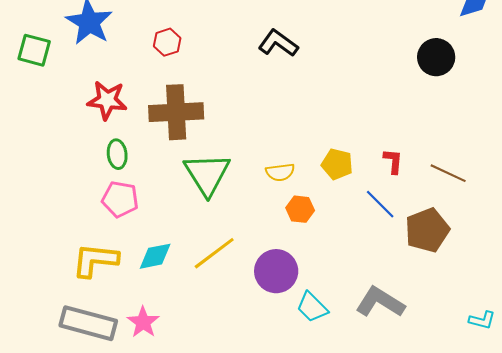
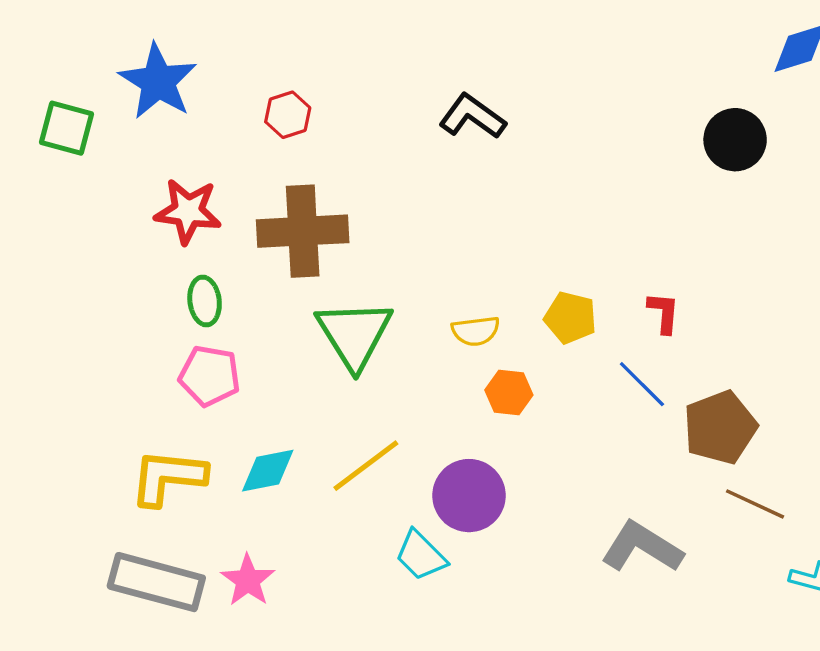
brown line: (448, 173) -> (755, 504), moved
cyan trapezoid: (312, 307) -> (421, 555), moved

